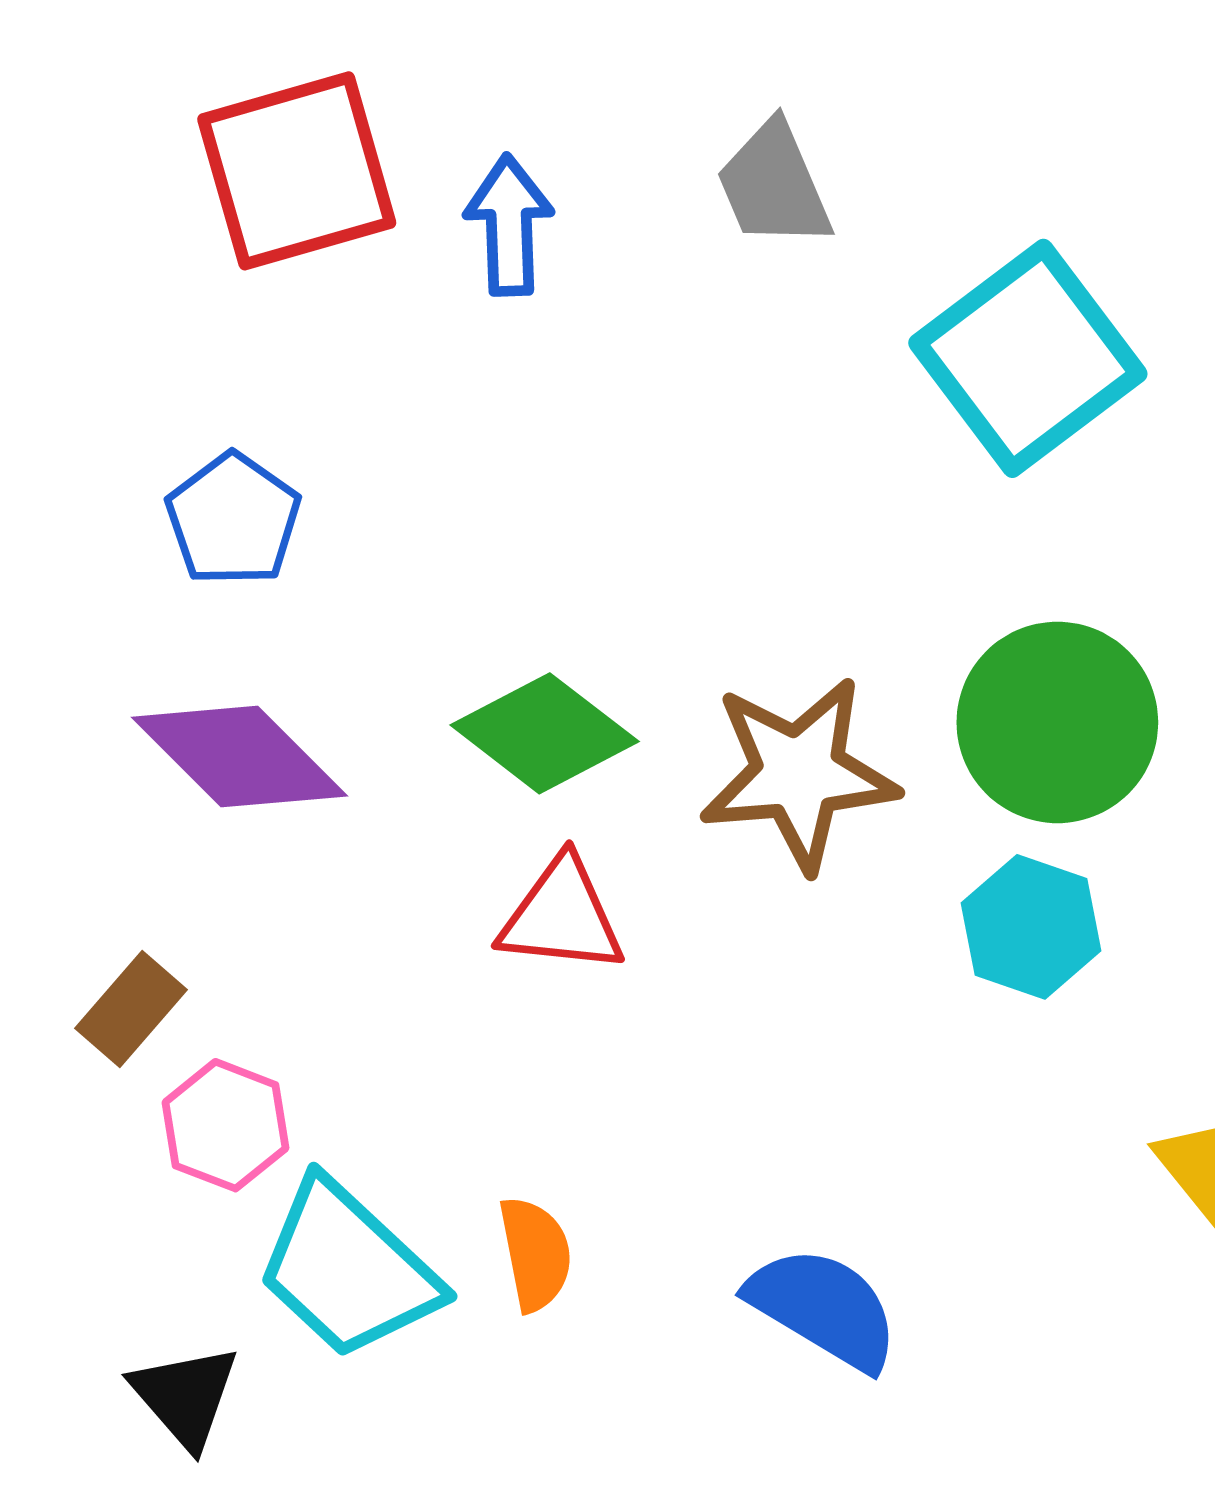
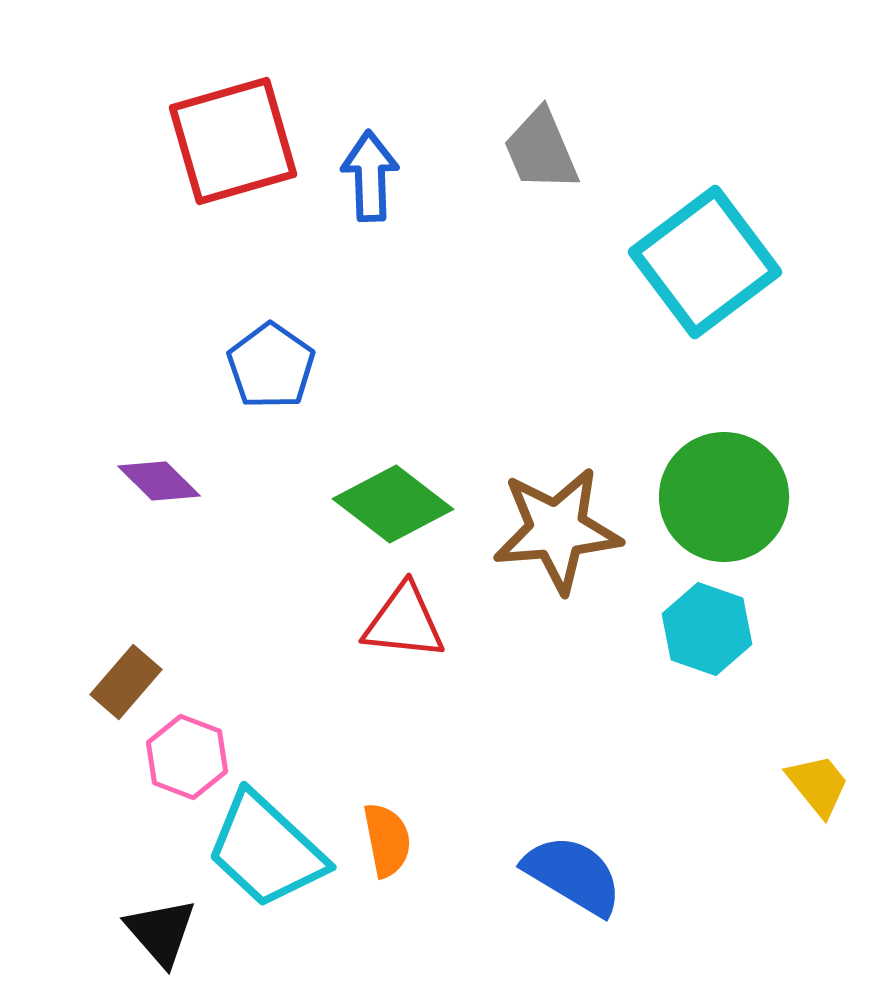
blue pentagon: (233, 520) -> (271, 366), moved
purple diamond: (239, 757) -> (159, 481), moved, size x0.6

